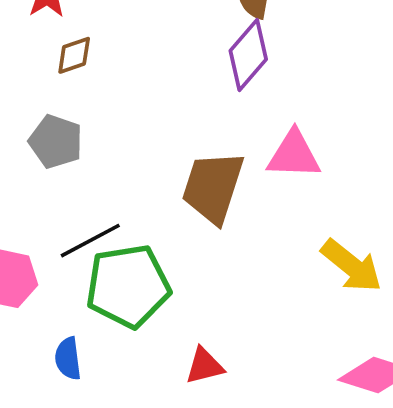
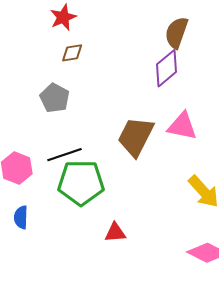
blue semicircle: (68, 358) -> (21, 217), moved

